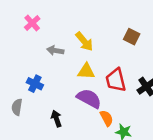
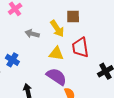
brown square: (132, 37) -> (73, 16), moved, turned -32
red trapezoid: (116, 80) -> (80, 47), moved

